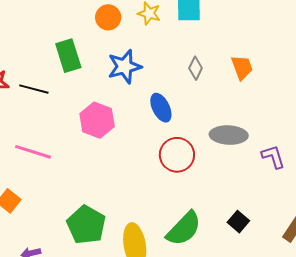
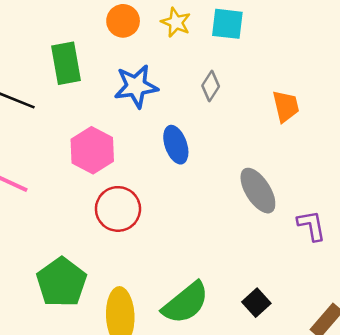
gray diamond: (196, 68) -> (211, 86), moved
gray ellipse: (229, 135) -> (258, 191), turned 48
red circle: (177, 155) -> (118, 209), moved

